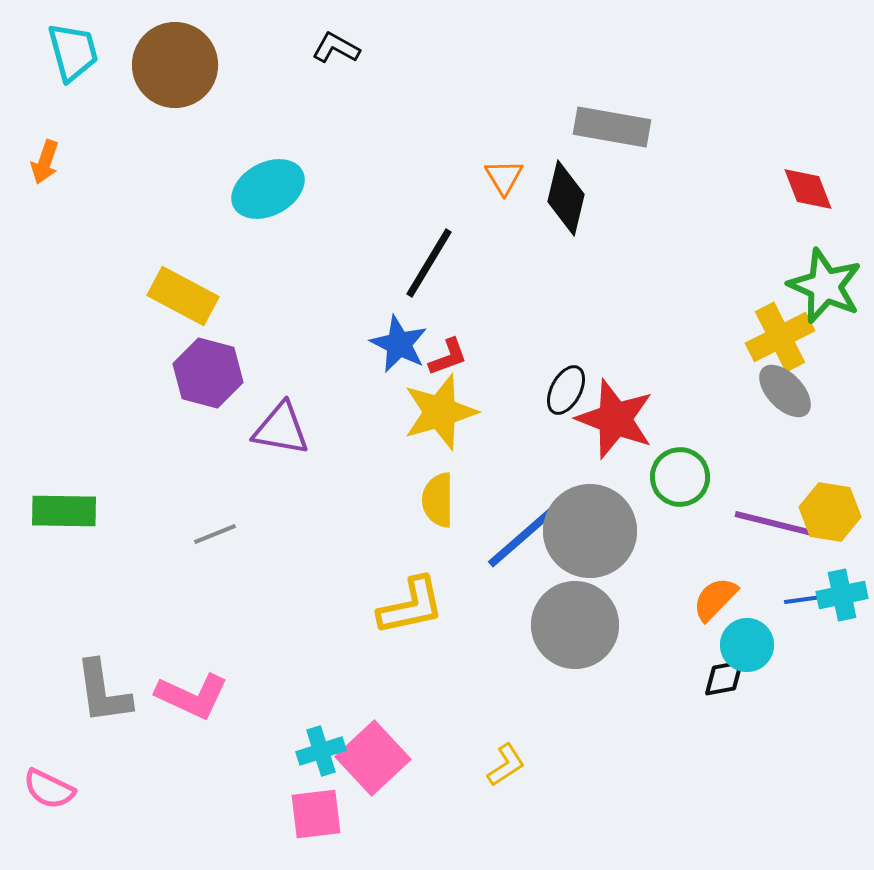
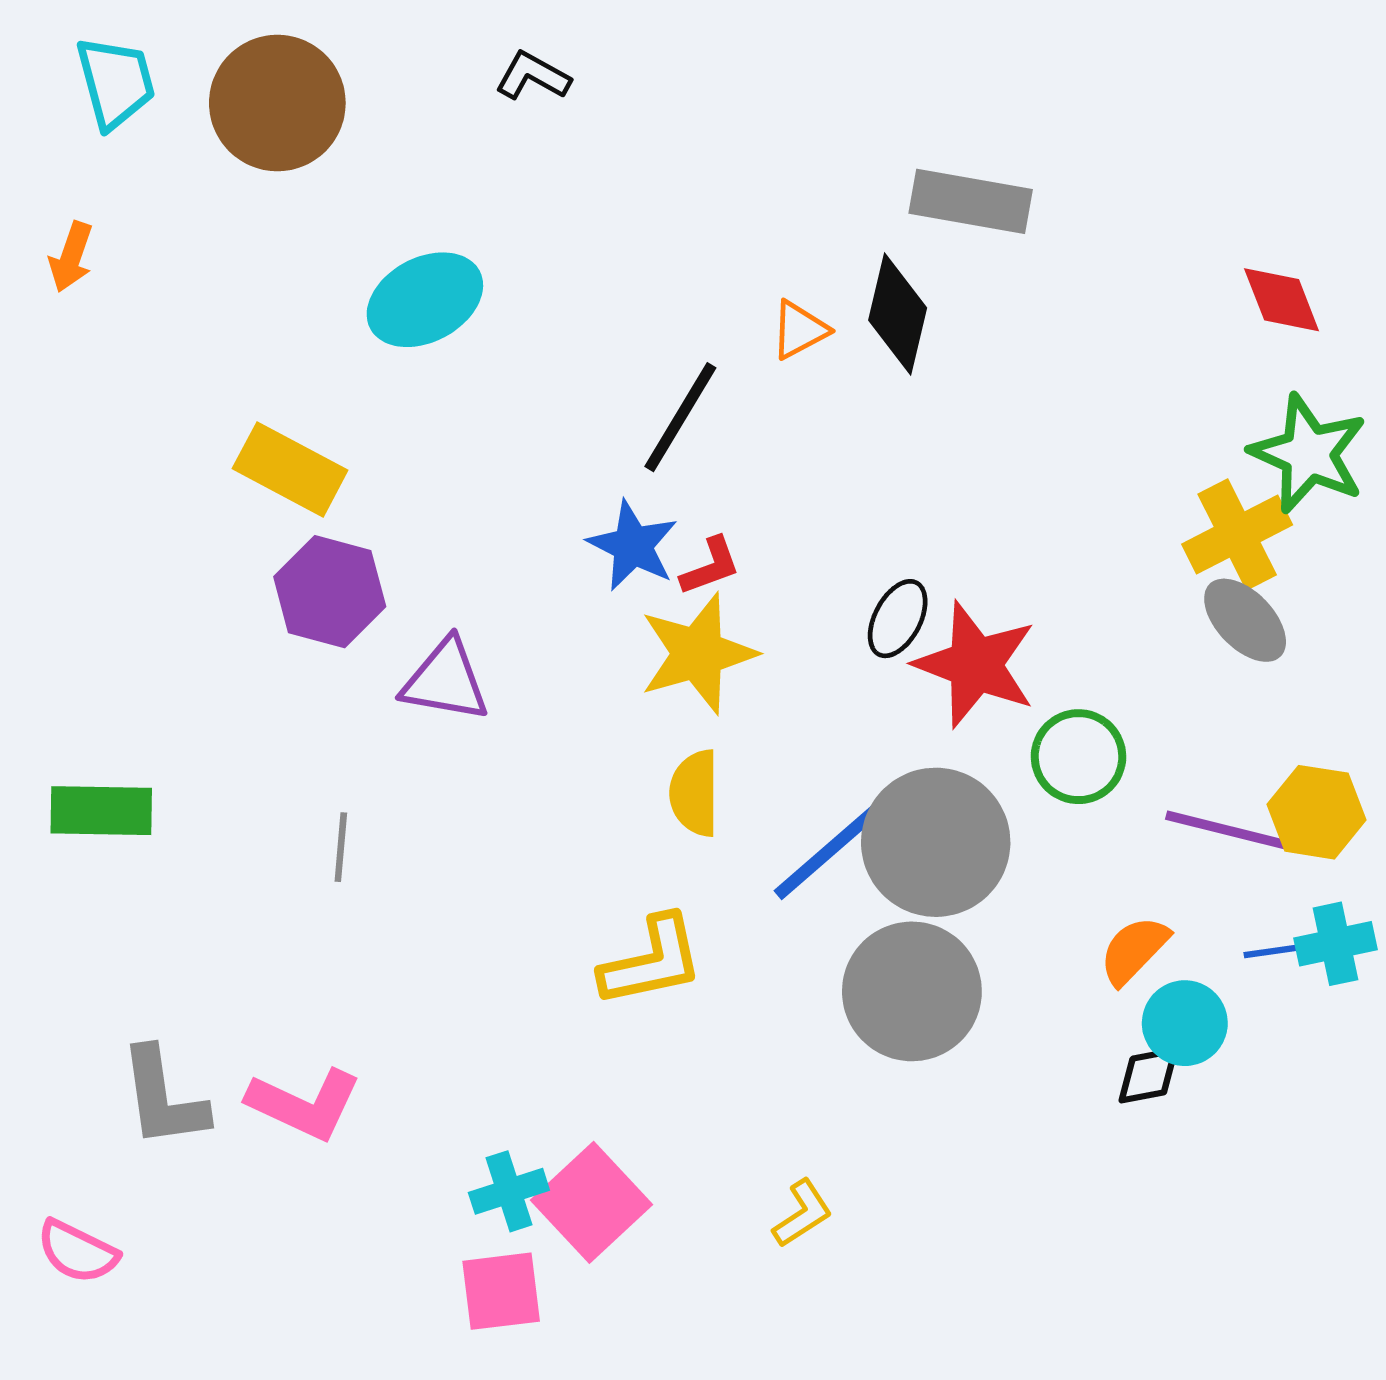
orange triangle: (504, 177) -> (799, 330), moved, turned 33
gray line: (215, 534) -> (341, 847), turned -63

